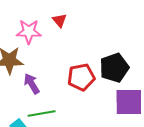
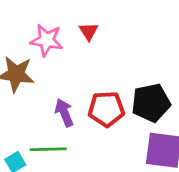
purple arrow: (32, 84) -> (64, 113), moved

